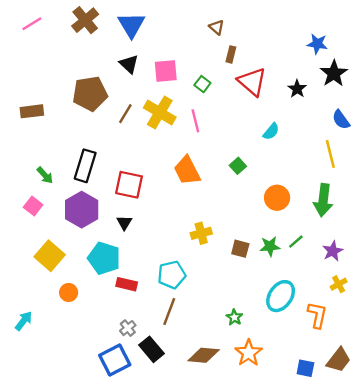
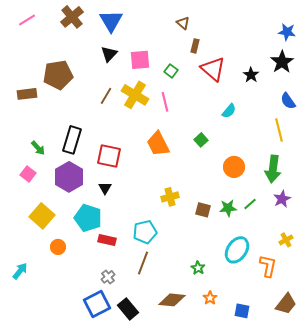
blue star: (317, 44) -> (287, 32), moved
black triangle: (129, 64) -> (109, 54), turned 30
brown pentagon: (90, 94) -> (58, 75), moved
purple star: (333, 251) -> (282, 199), moved
black rectangle: (151, 349) -> (128, 309), moved
orange star: (249, 353) -> (210, 298), size x0.6
blue square: (305, 368) -> (242, 311), moved

